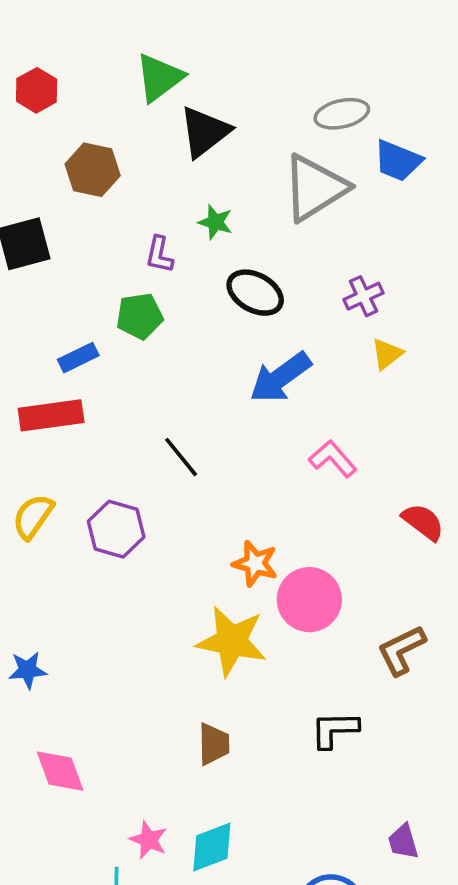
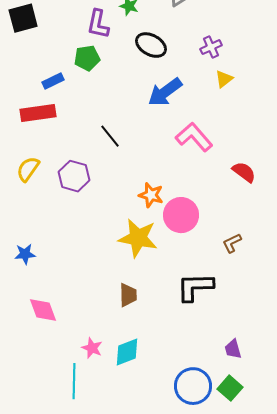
purple L-shape: (159, 255) -> (98, 24), size x1.4
pink L-shape: (333, 459) -> (194, 137), size x1.4
brown L-shape: (401, 650) -> (232, 243), size x0.7
black L-shape: (335, 730) -> (195, 287), size x1.4

